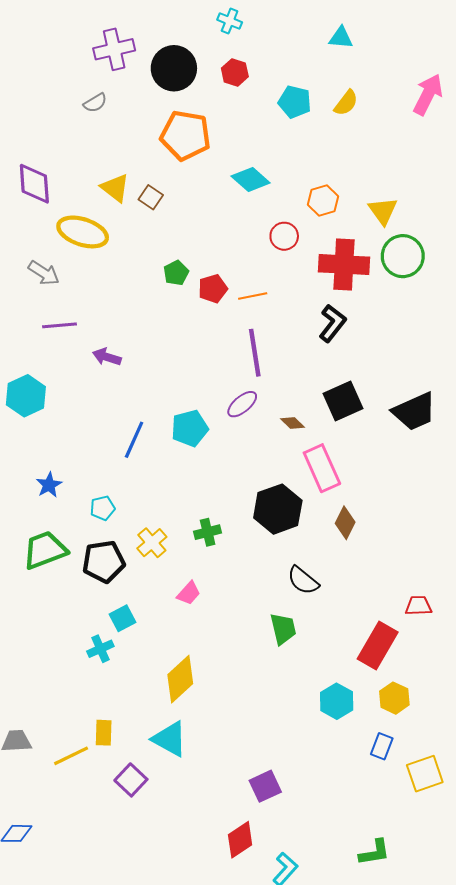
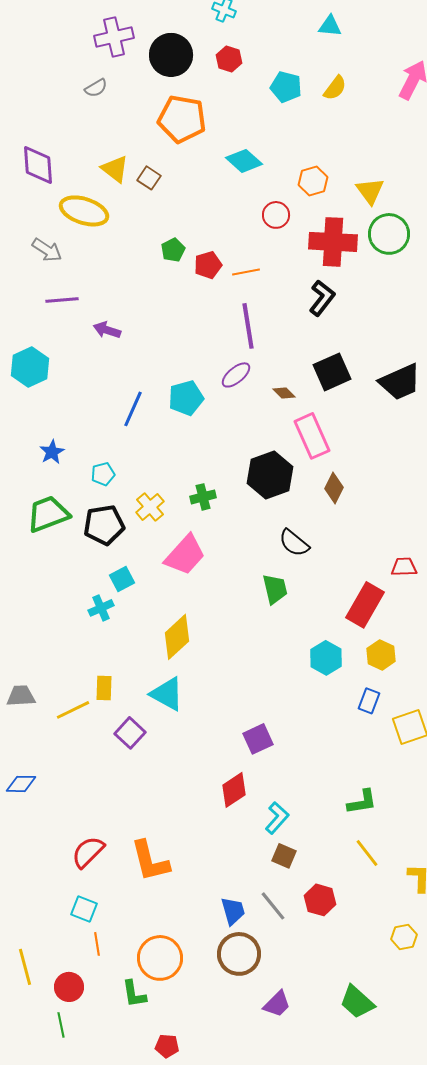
pink trapezoid: (189, 593) -> (185, 555), size x1.8

